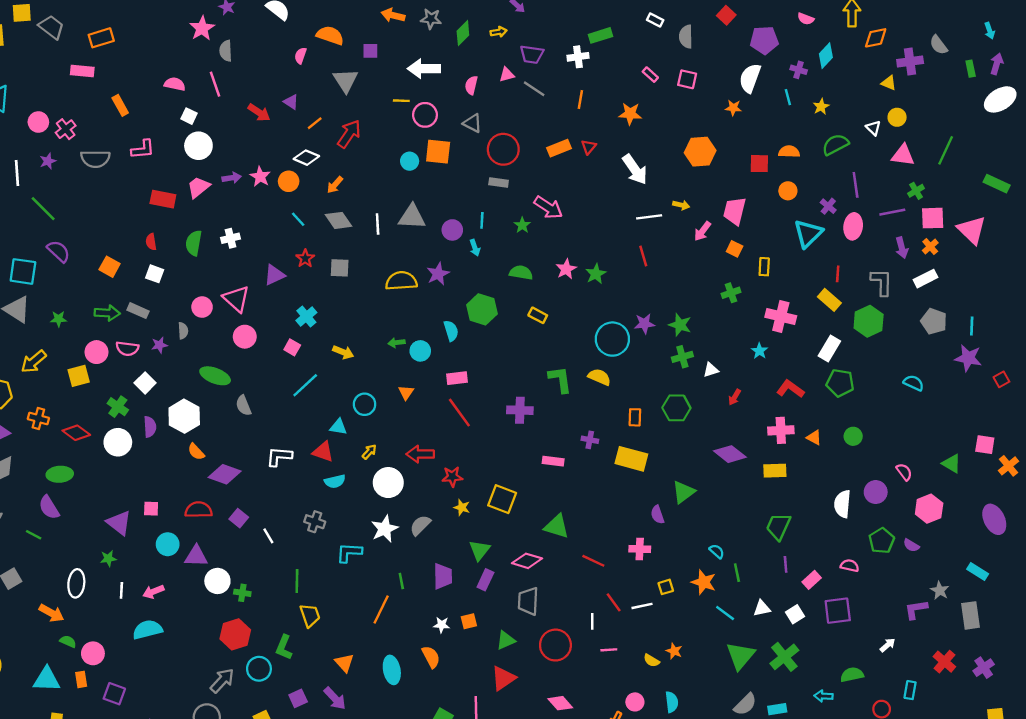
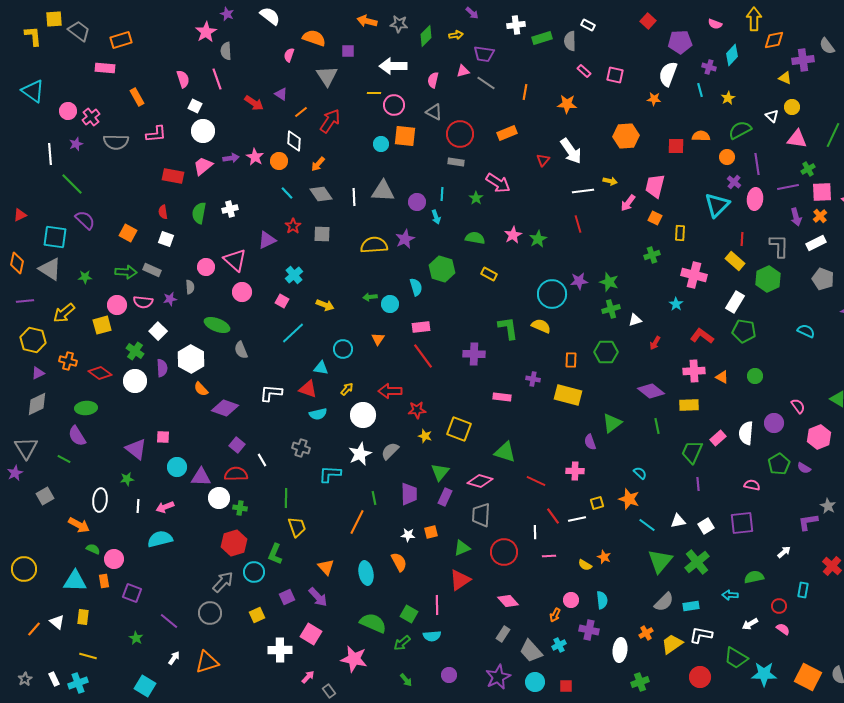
gray semicircle: (686, 37) -> (570, 41), moved
white cross: (578, 57) -> (516, 25), moved
pink semicircle: (175, 84) -> (183, 79), turned 60
red triangle: (589, 147) -> (543, 160), moved
white diamond: (306, 158) -> (294, 141), turned 70
orange circle: (788, 191) -> (727, 157), moved
red semicircle: (198, 510) -> (236, 474), moved
green line: (737, 573) -> (657, 426), moved
pink rectangle: (812, 580) -> (718, 438), moved

